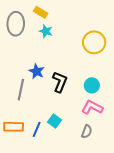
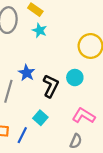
cyan circle: (92, 85) -> (75, 78), moved
cyan square: (54, 121) -> (40, 118), moved

